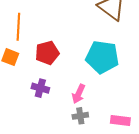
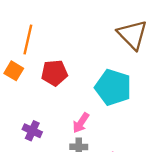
purple cross: (40, 88) -> (32, 131), moved

